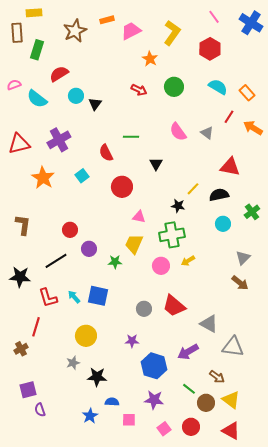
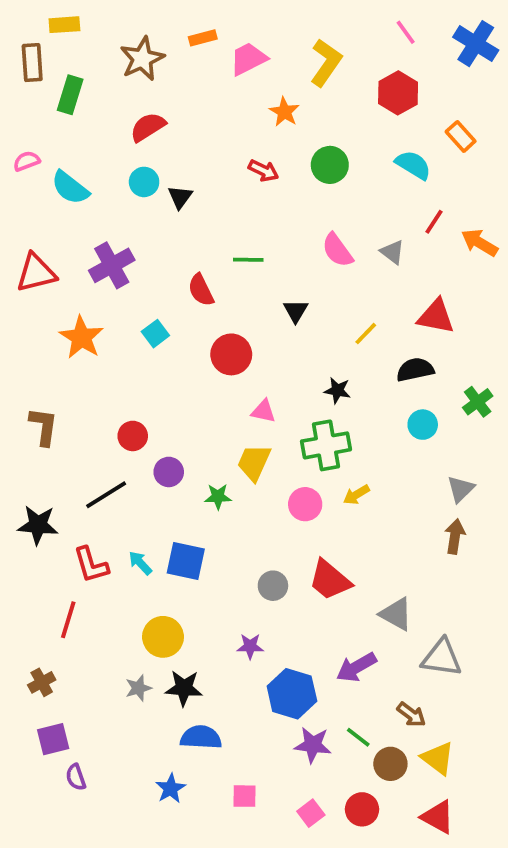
red semicircle: (59, 74) -> (148, 127), moved
orange rectangle: (247, 93) -> (461, 136), moved
yellow line: (193, 189) -> (366, 334), moved
brown arrow: (240, 283) -> (455, 536), turned -120
brown cross: (21, 349) -> (42, 682), moved
black star: (97, 377) -> (184, 688), moved
purple star: (154, 400) -> (313, 745), moved
blue semicircle: (112, 402) -> (201, 737), moved, size x1.5

